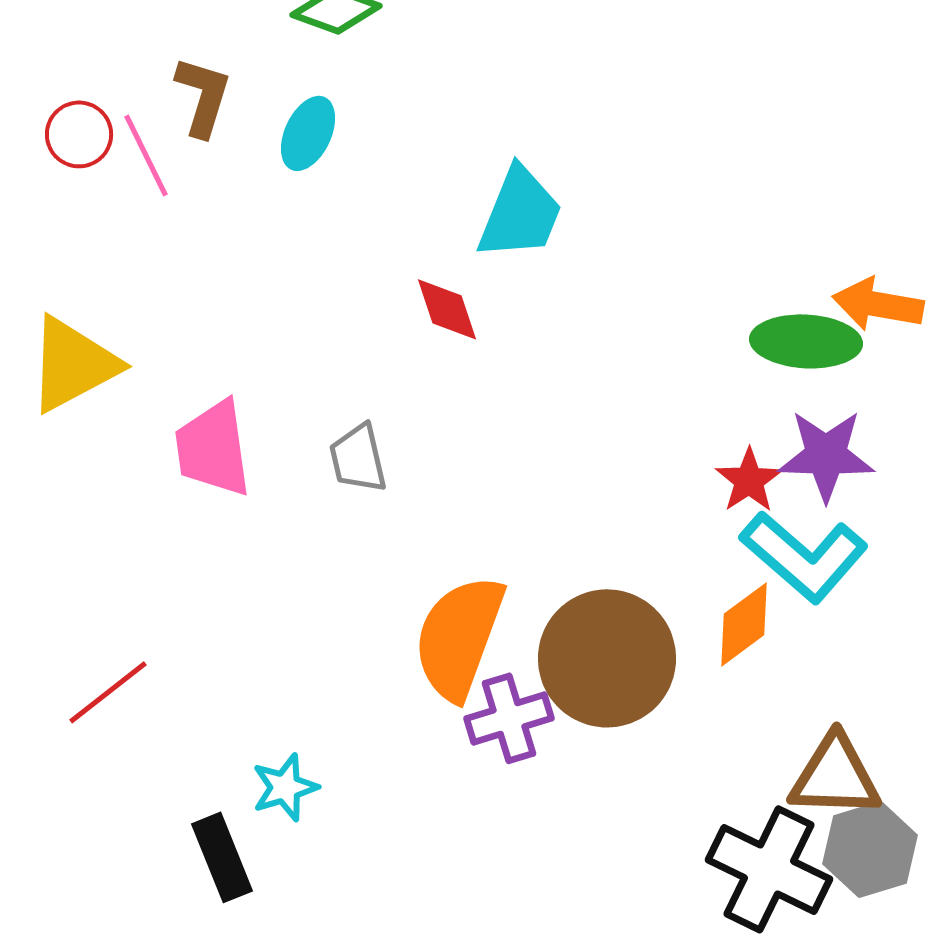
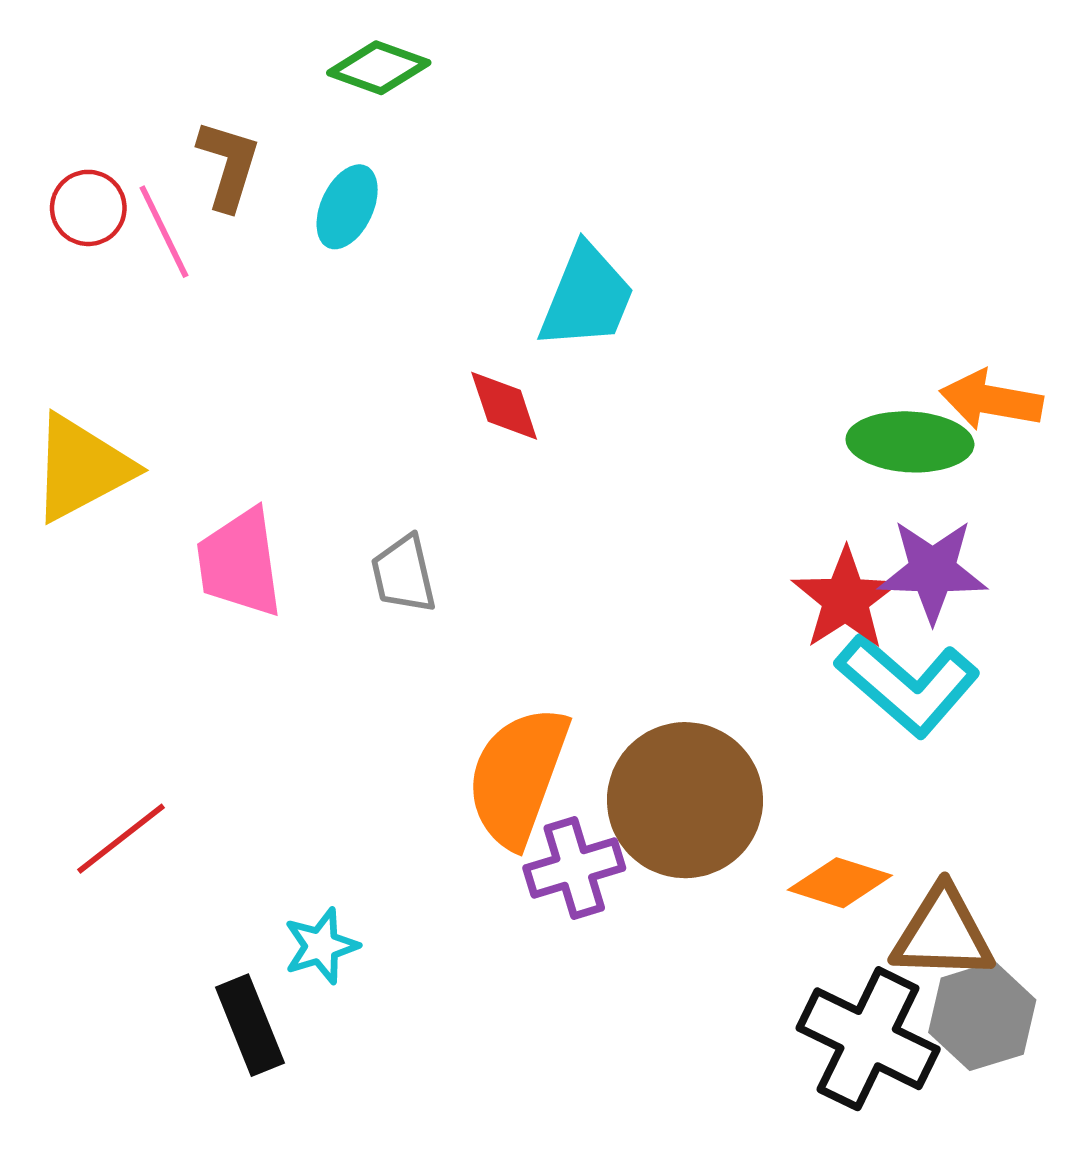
red star: (749, 480) -> (846, 599), size x1.4
orange diamond: (744, 624) -> (840, 883), moved, turned 54

